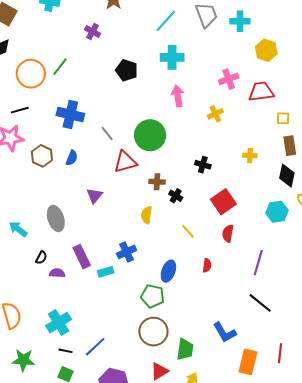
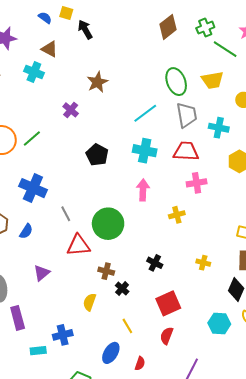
red trapezoid: (261, 92) -> (186, 151), moved
purple rectangle: (82, 257) -> (18, 318), moved
blue ellipse: (168, 271) -> (111, 353), moved

